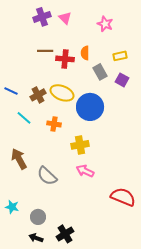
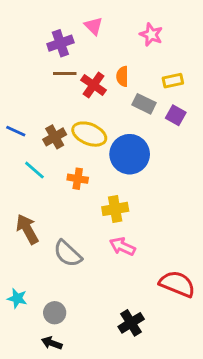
purple cross: (42, 17) -> (60, 43), moved
red cross: (65, 59) -> (94, 85), turned 30
gray rectangle: (100, 72) -> (144, 104), turned -35
black cross: (65, 234) -> (131, 323), moved

